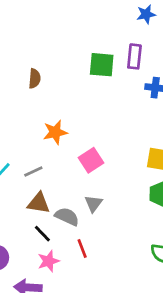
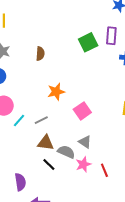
green square: (102, 65) -> (88, 42), turned -30
gray triangle: (93, 203) -> (85, 142), turned -32
red line: (82, 248) -> (104, 170), moved
pink star: (49, 261) -> (83, 164), moved

